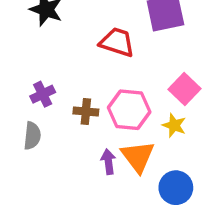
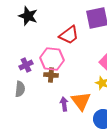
red trapezoid: (117, 42) -> (69, 35), turned 125
pink hexagon: (129, 110) -> (52, 59), moved

